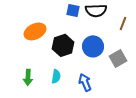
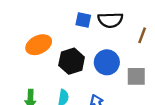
gray square: (118, 58) -> (136, 76), turned 30

